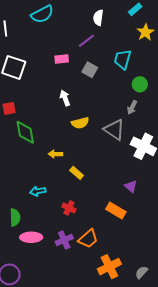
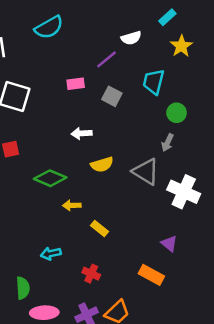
white semicircle: (98, 18) -> (131, 38), moved, turned -112
white arrow: (65, 98) -> (82, 133), turned -70
green diamond: (25, 132) -> (50, 178), moved, turned -55

